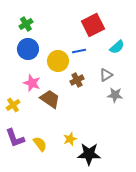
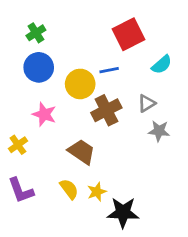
brown cross: (77, 80) -> (106, 110), size x1.5
brown trapezoid: (50, 99) -> (82, 152), moved
yellow semicircle: (40, 144) -> (69, 189), moved

